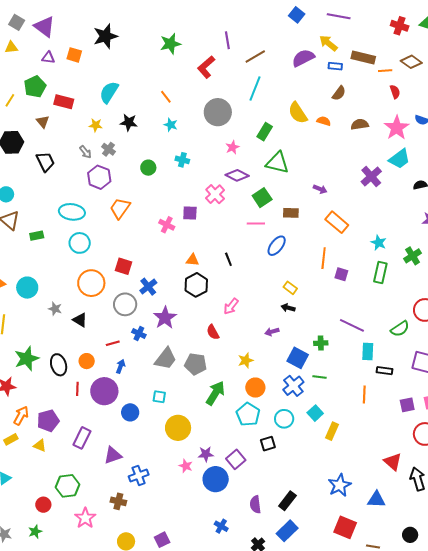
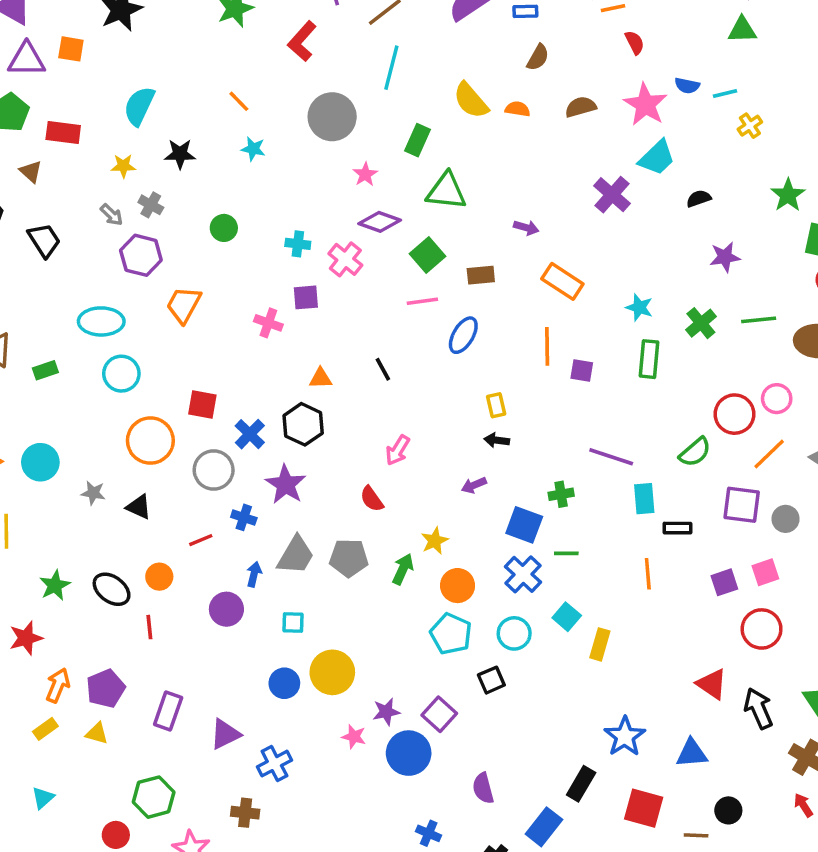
purple triangle: (48, 58) -> (26, 59), size x1.6
cyan cross: (182, 160) -> (298, 244), moved
black hexagon: (196, 285) -> (303, 424), moved
yellow rectangle: (290, 288) -> (496, 405), turned 48
green star: (27, 359) -> (55, 585), size x0.7
black ellipse: (59, 365) -> (112, 589), turned -30
blue arrow: (121, 366) -> (254, 574), moved
purple circle: (104, 391) -> (226, 609), moved, size x0.7
green arrow: (215, 393) -> (403, 569), moved, size x0.7
blue circle: (130, 412) -> (284, 683), moved
black rectangle: (287, 501) -> (581, 784), moved
black circle: (410, 535) -> (728, 810), moved

